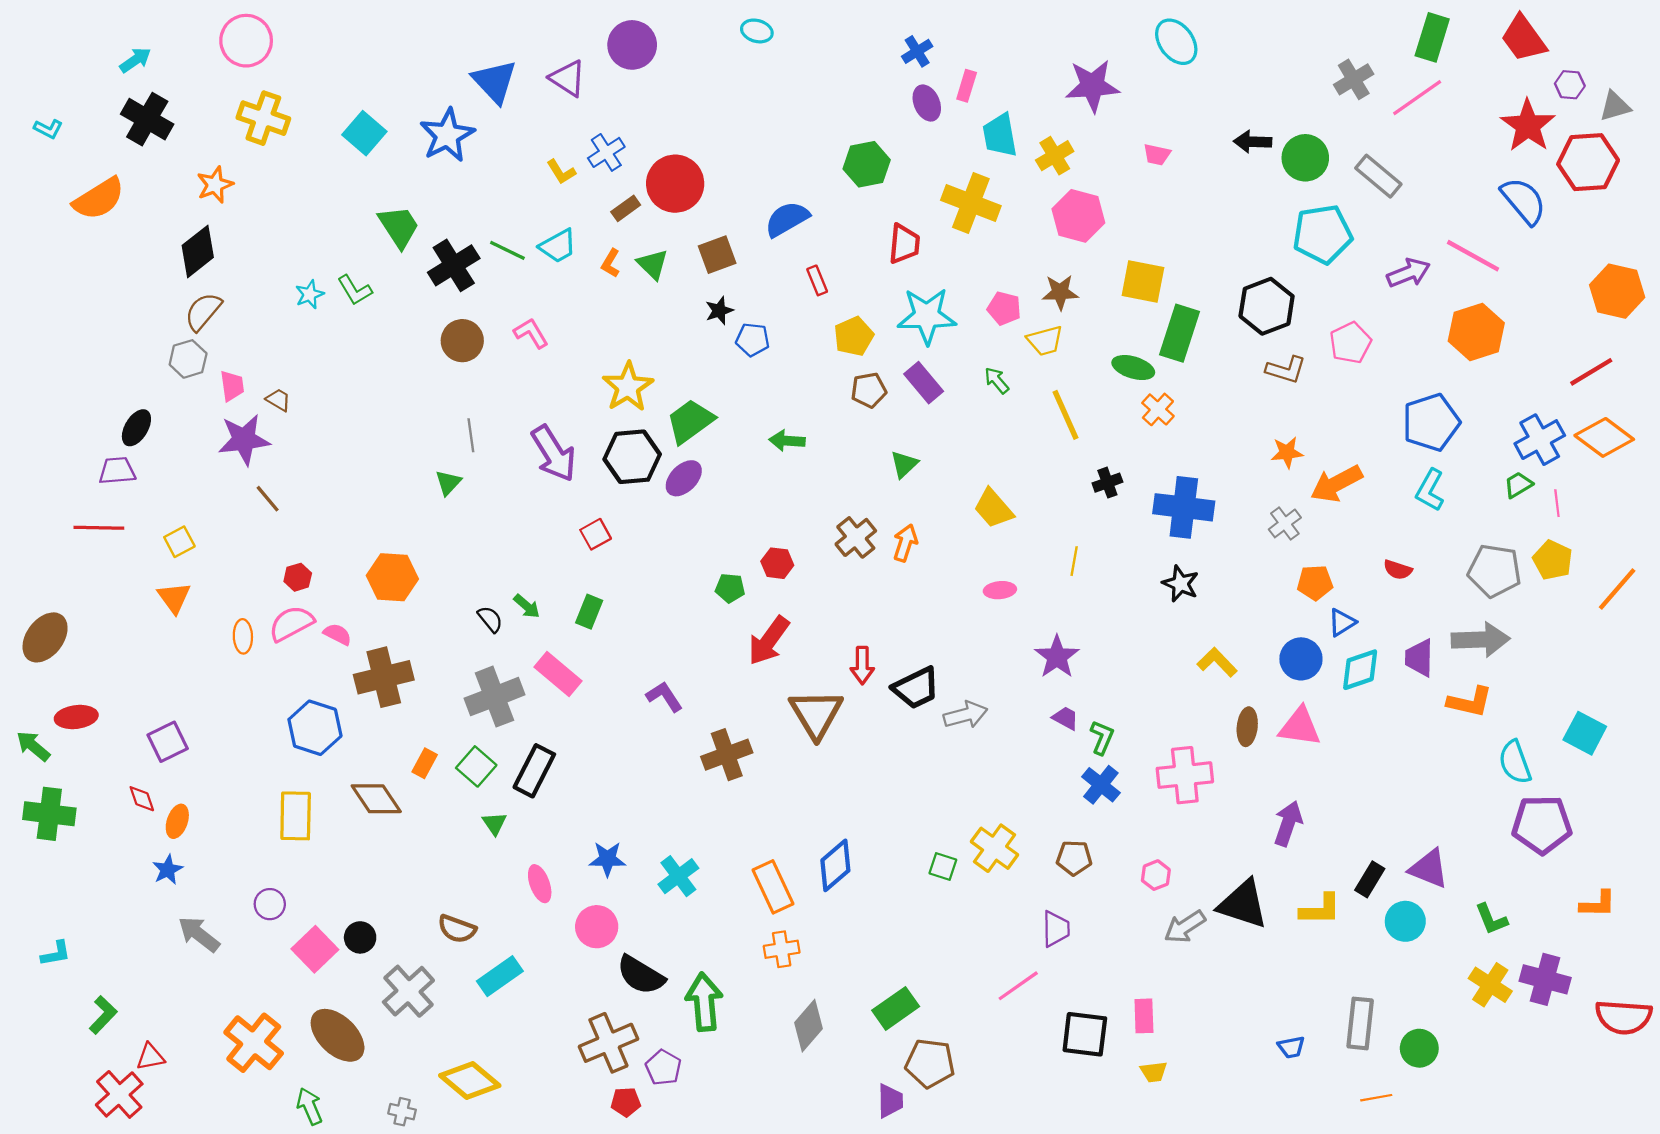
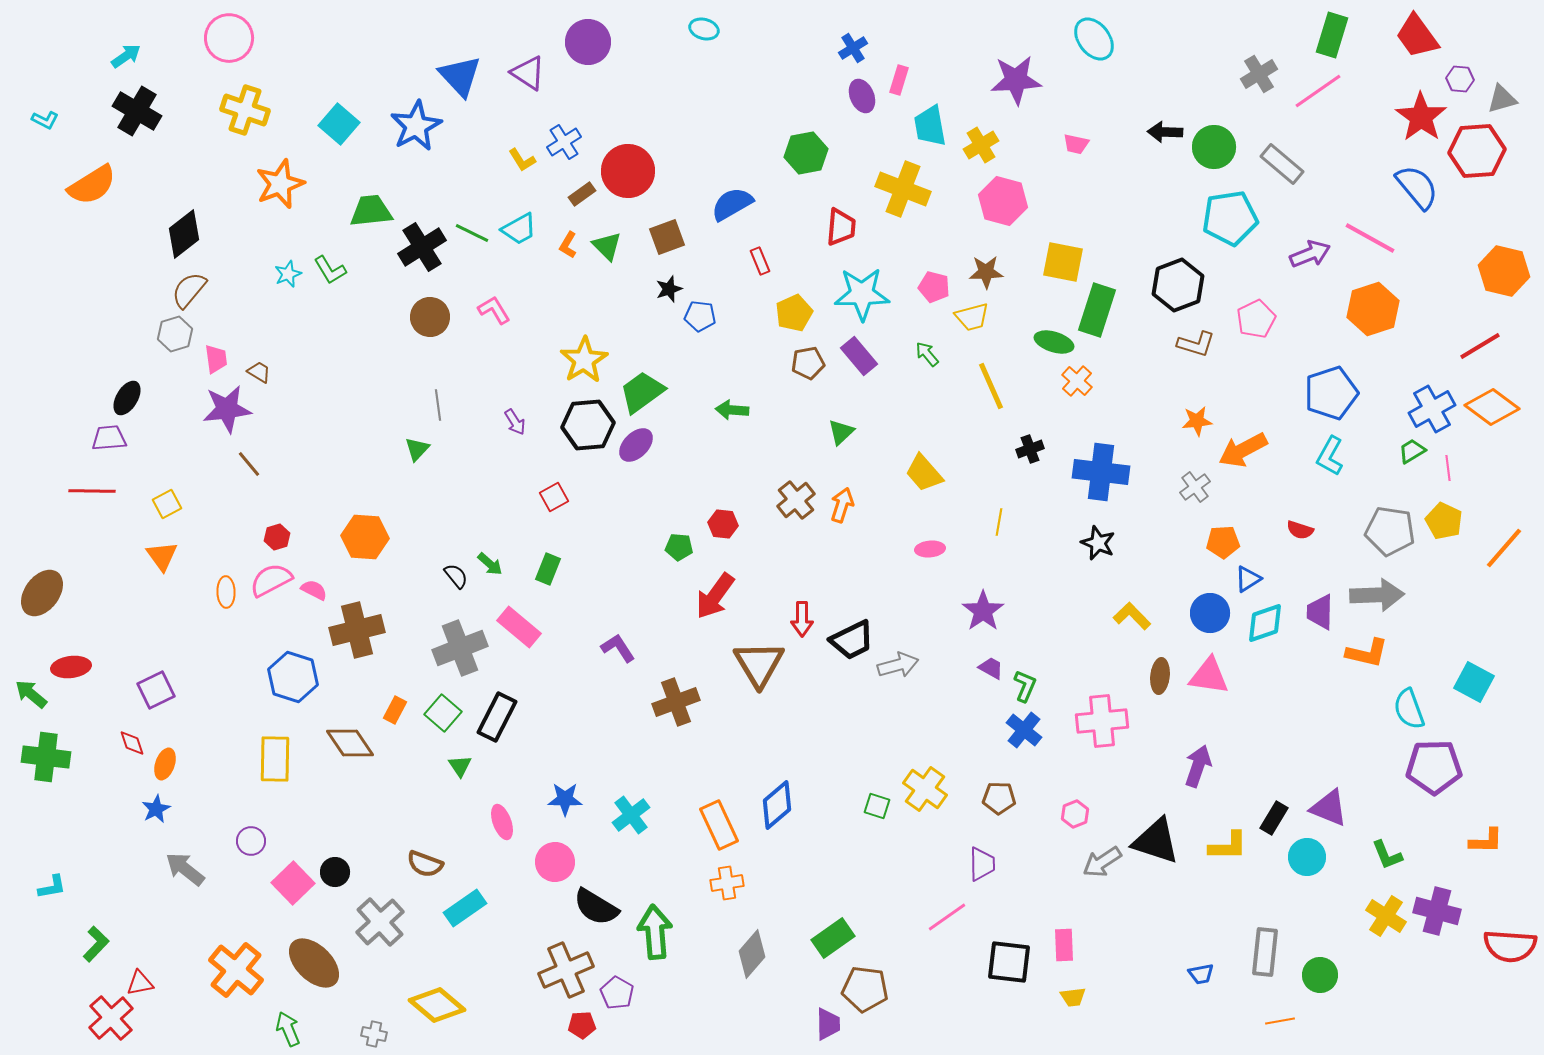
orange star: (215, 185) -> (280, 184), moved, size x1.4
green trapezoid: (399, 227) -> (371, 211), turned -63
purple arrow: (554, 454) -> (515, 422), size x0.5

